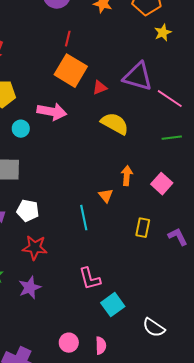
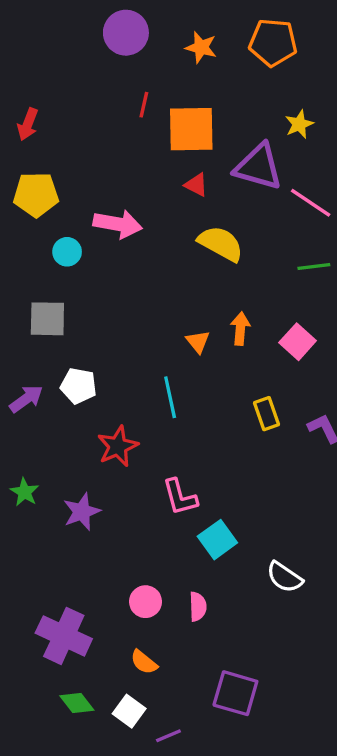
yellow star: (163, 33) -> (299, 124), moved
orange square: (71, 71) -> (191, 129), moved, turned -32
red triangle: (100, 88) -> (196, 185), turned 49
orange triangle: (106, 196) -> (198, 342), moved
yellow rectangle: (143, 228) -> (266, 414), turned -30
red star: (35, 248) -> (118, 446), moved, turned -30

